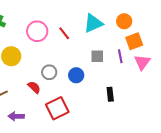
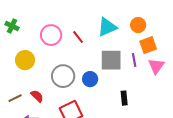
gray square: (97, 56) -> (111, 60), size x1.6
gray circle: (49, 72) -> (63, 76), size x1.5
red semicircle: (34, 87) -> (37, 96), moved

